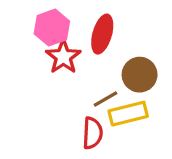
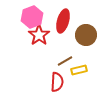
brown circle: (140, 75) -> (86, 35), moved
yellow rectangle: (128, 114) -> (79, 70), size x0.7

